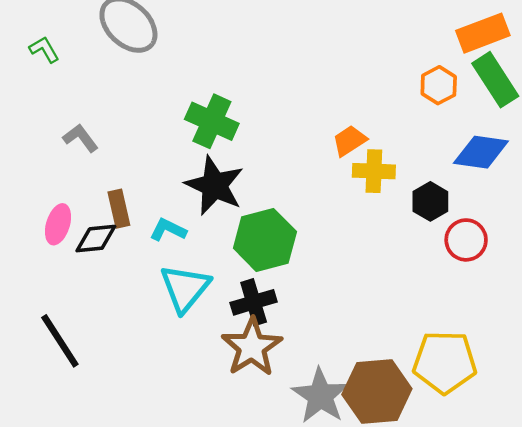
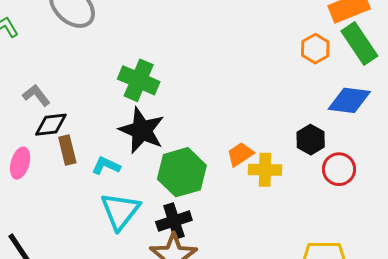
orange trapezoid: (349, 141) -> (240, 154), moved
yellow cross: (374, 171) -> (265, 170), moved
black diamond: (96, 239) -> (51, 125), moved

